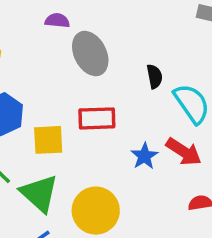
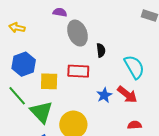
black semicircle: (155, 76) -> (101, 50), moved

